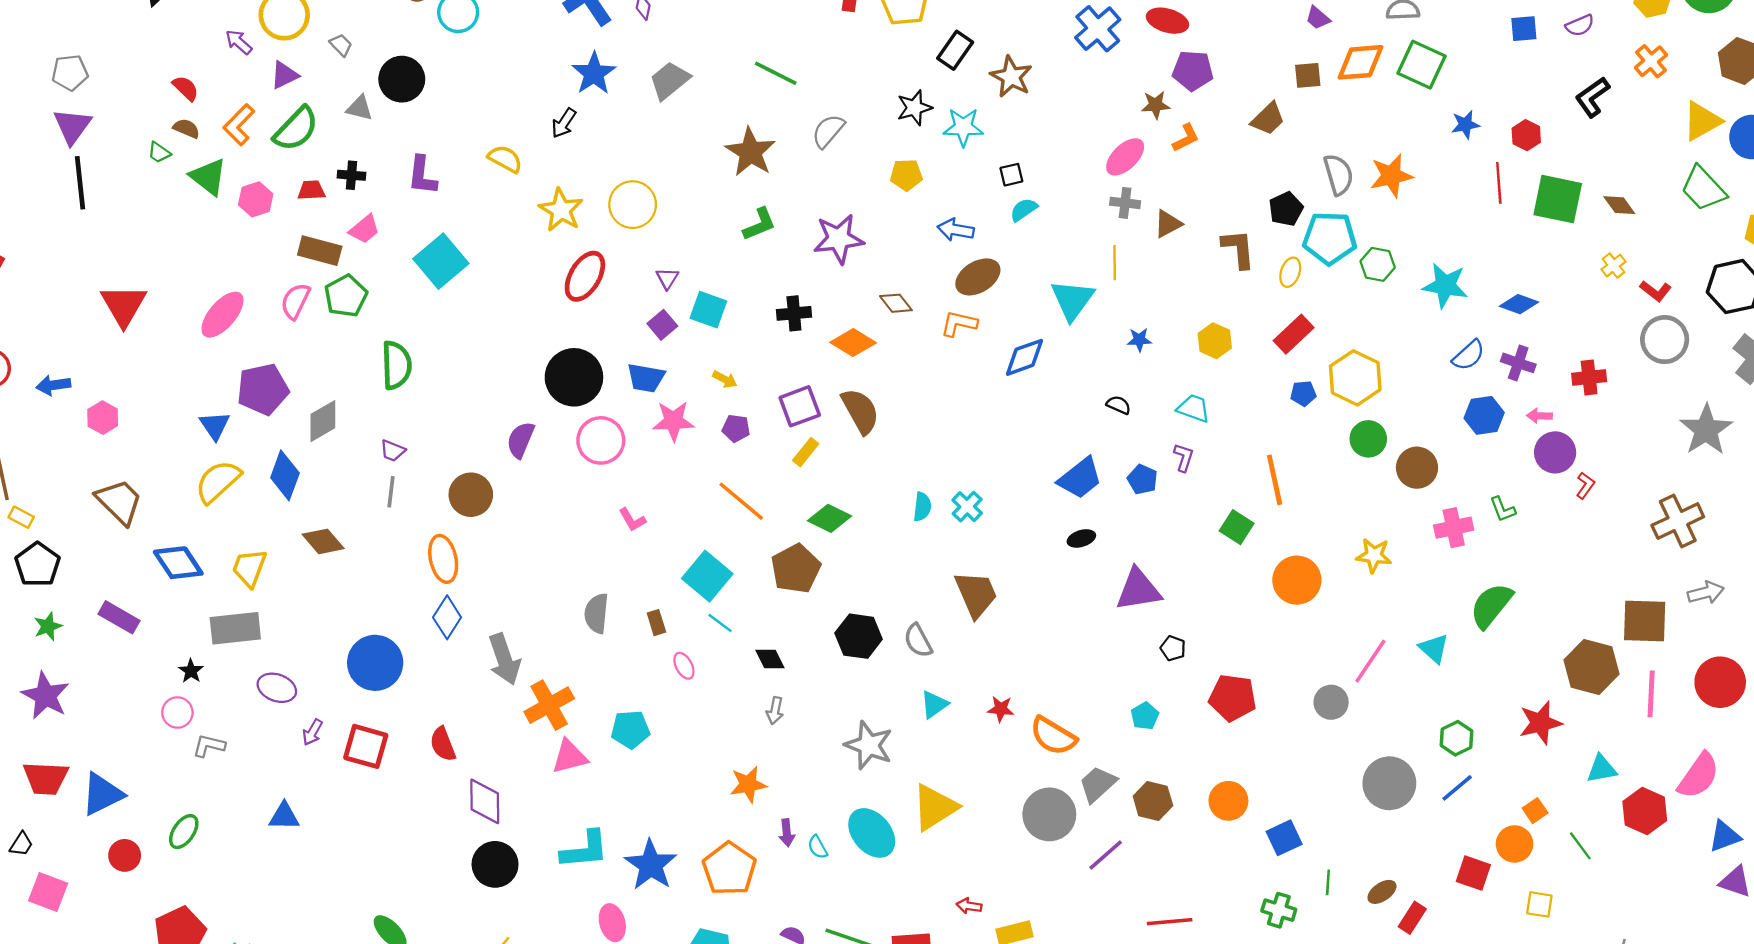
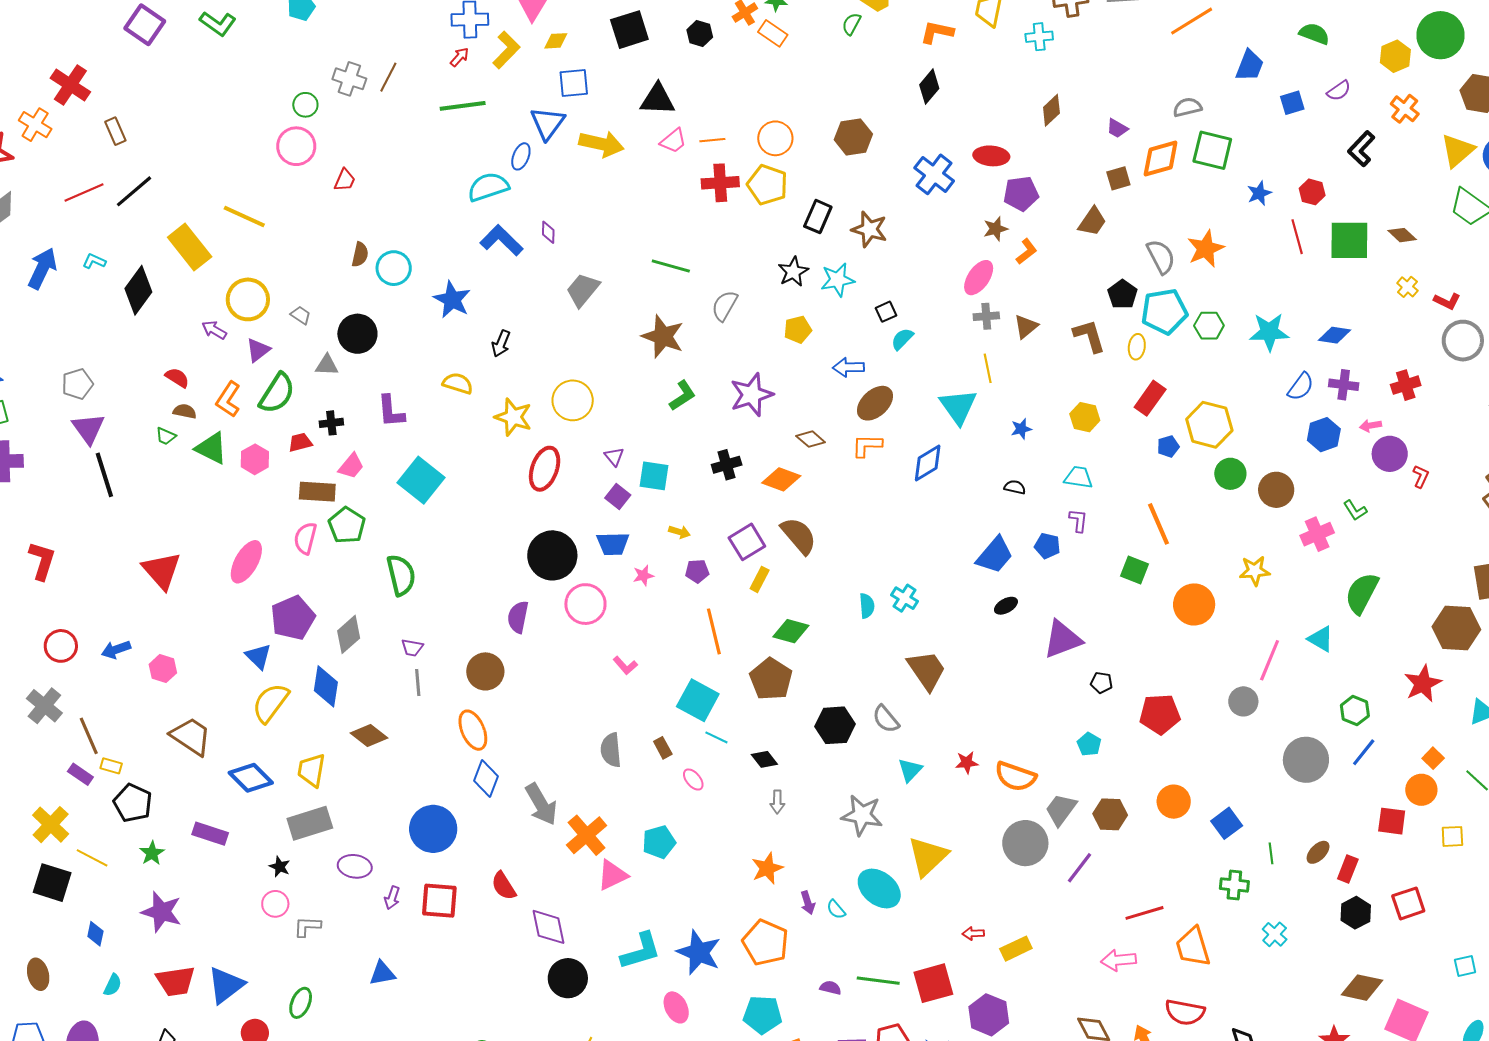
blue star: (594, 73) -> (452, 300), moved
pink star: (673, 421) -> (643, 575), size x0.6
orange line: (741, 501) -> (714, 631), turned 48

